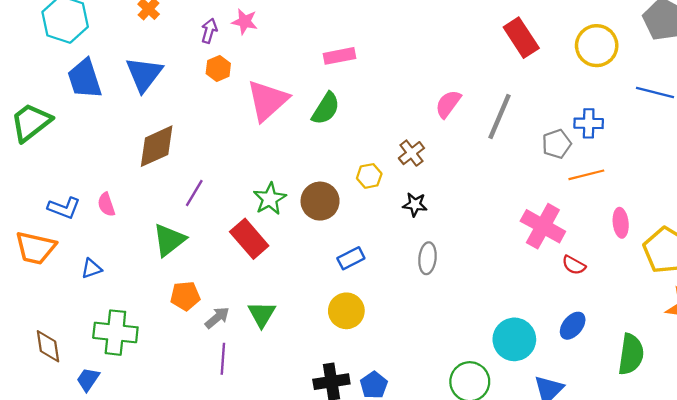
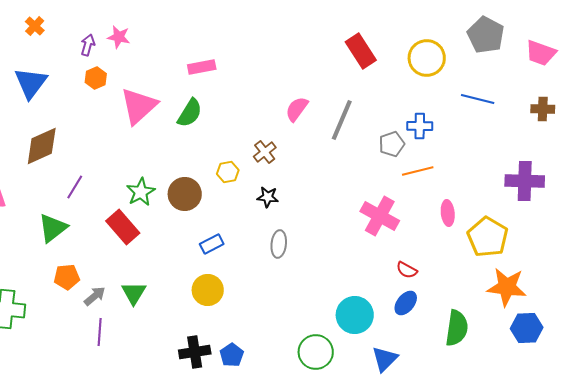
red semicircle: (574, 265) -> (407, 270), moved

